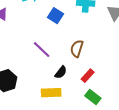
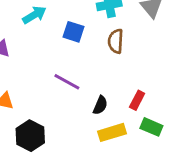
brown semicircle: (77, 49) -> (116, 41), moved
yellow rectangle: (51, 93) -> (112, 132), moved

